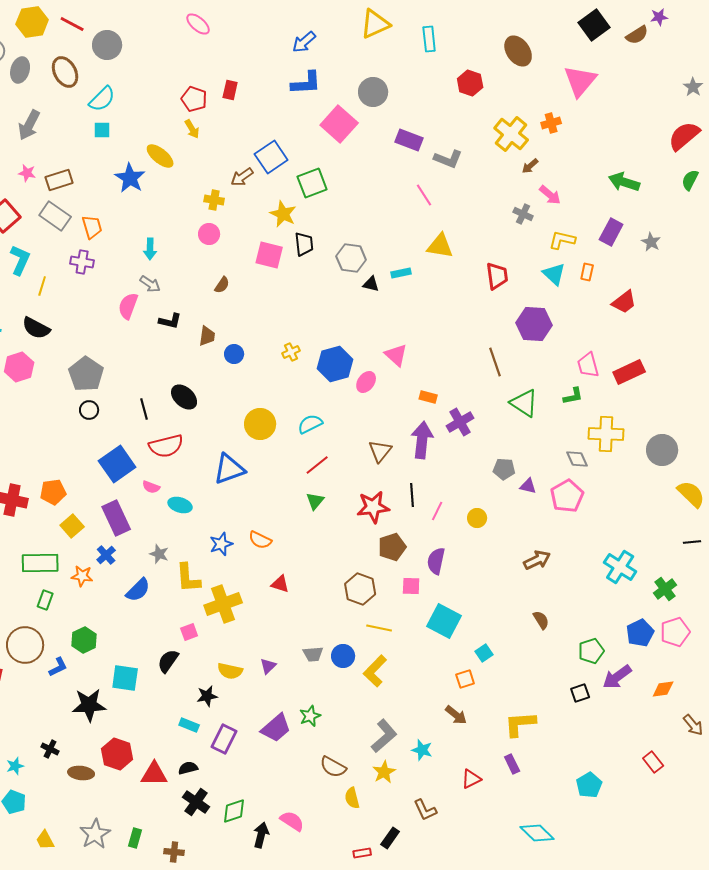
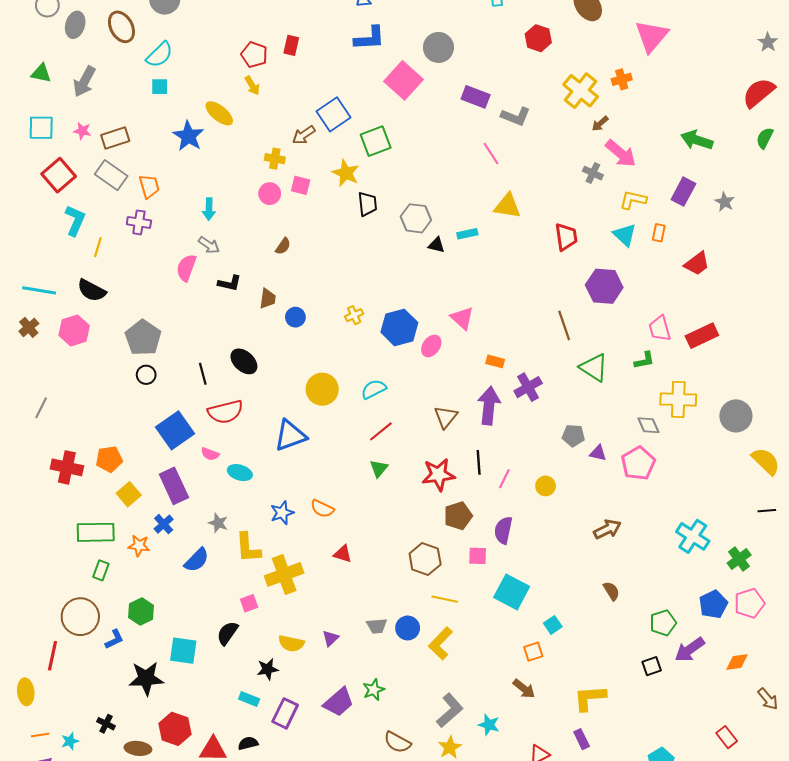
pink arrow: (550, 195) -> (621, 153), size x1.4
pink square: (269, 255) -> (301, 185), moved, size x0.7

